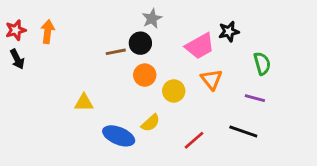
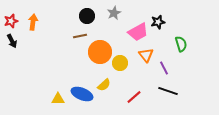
gray star: (152, 19) -> (114, 13), moved
black circle: (140, 43) -> (87, 16), moved
orange circle: (145, 75) -> (100, 52), size x1.5
purple line: (255, 98) -> (164, 68), moved, turned 48
yellow triangle: (84, 103) -> (58, 99), moved

